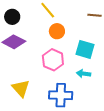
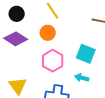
orange circle: (57, 31) -> (48, 33), moved

